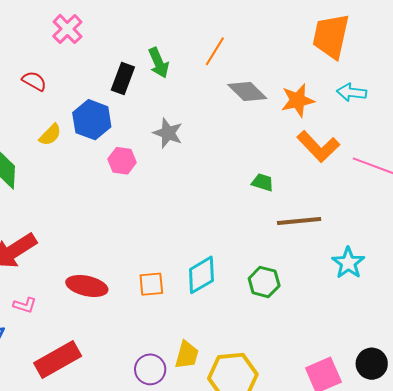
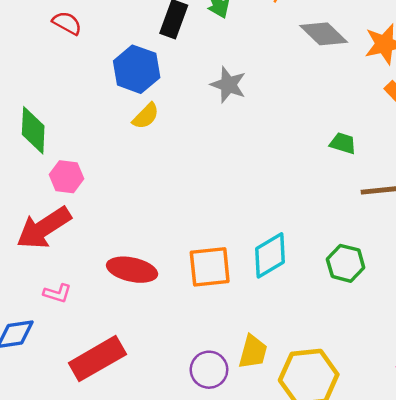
yellow semicircle: (50, 135) -> (146, 116), moved
pink hexagon: (122, 161) -> (67, 177), moved
orange square: (151, 284) -> (210, 267), size x1.4

